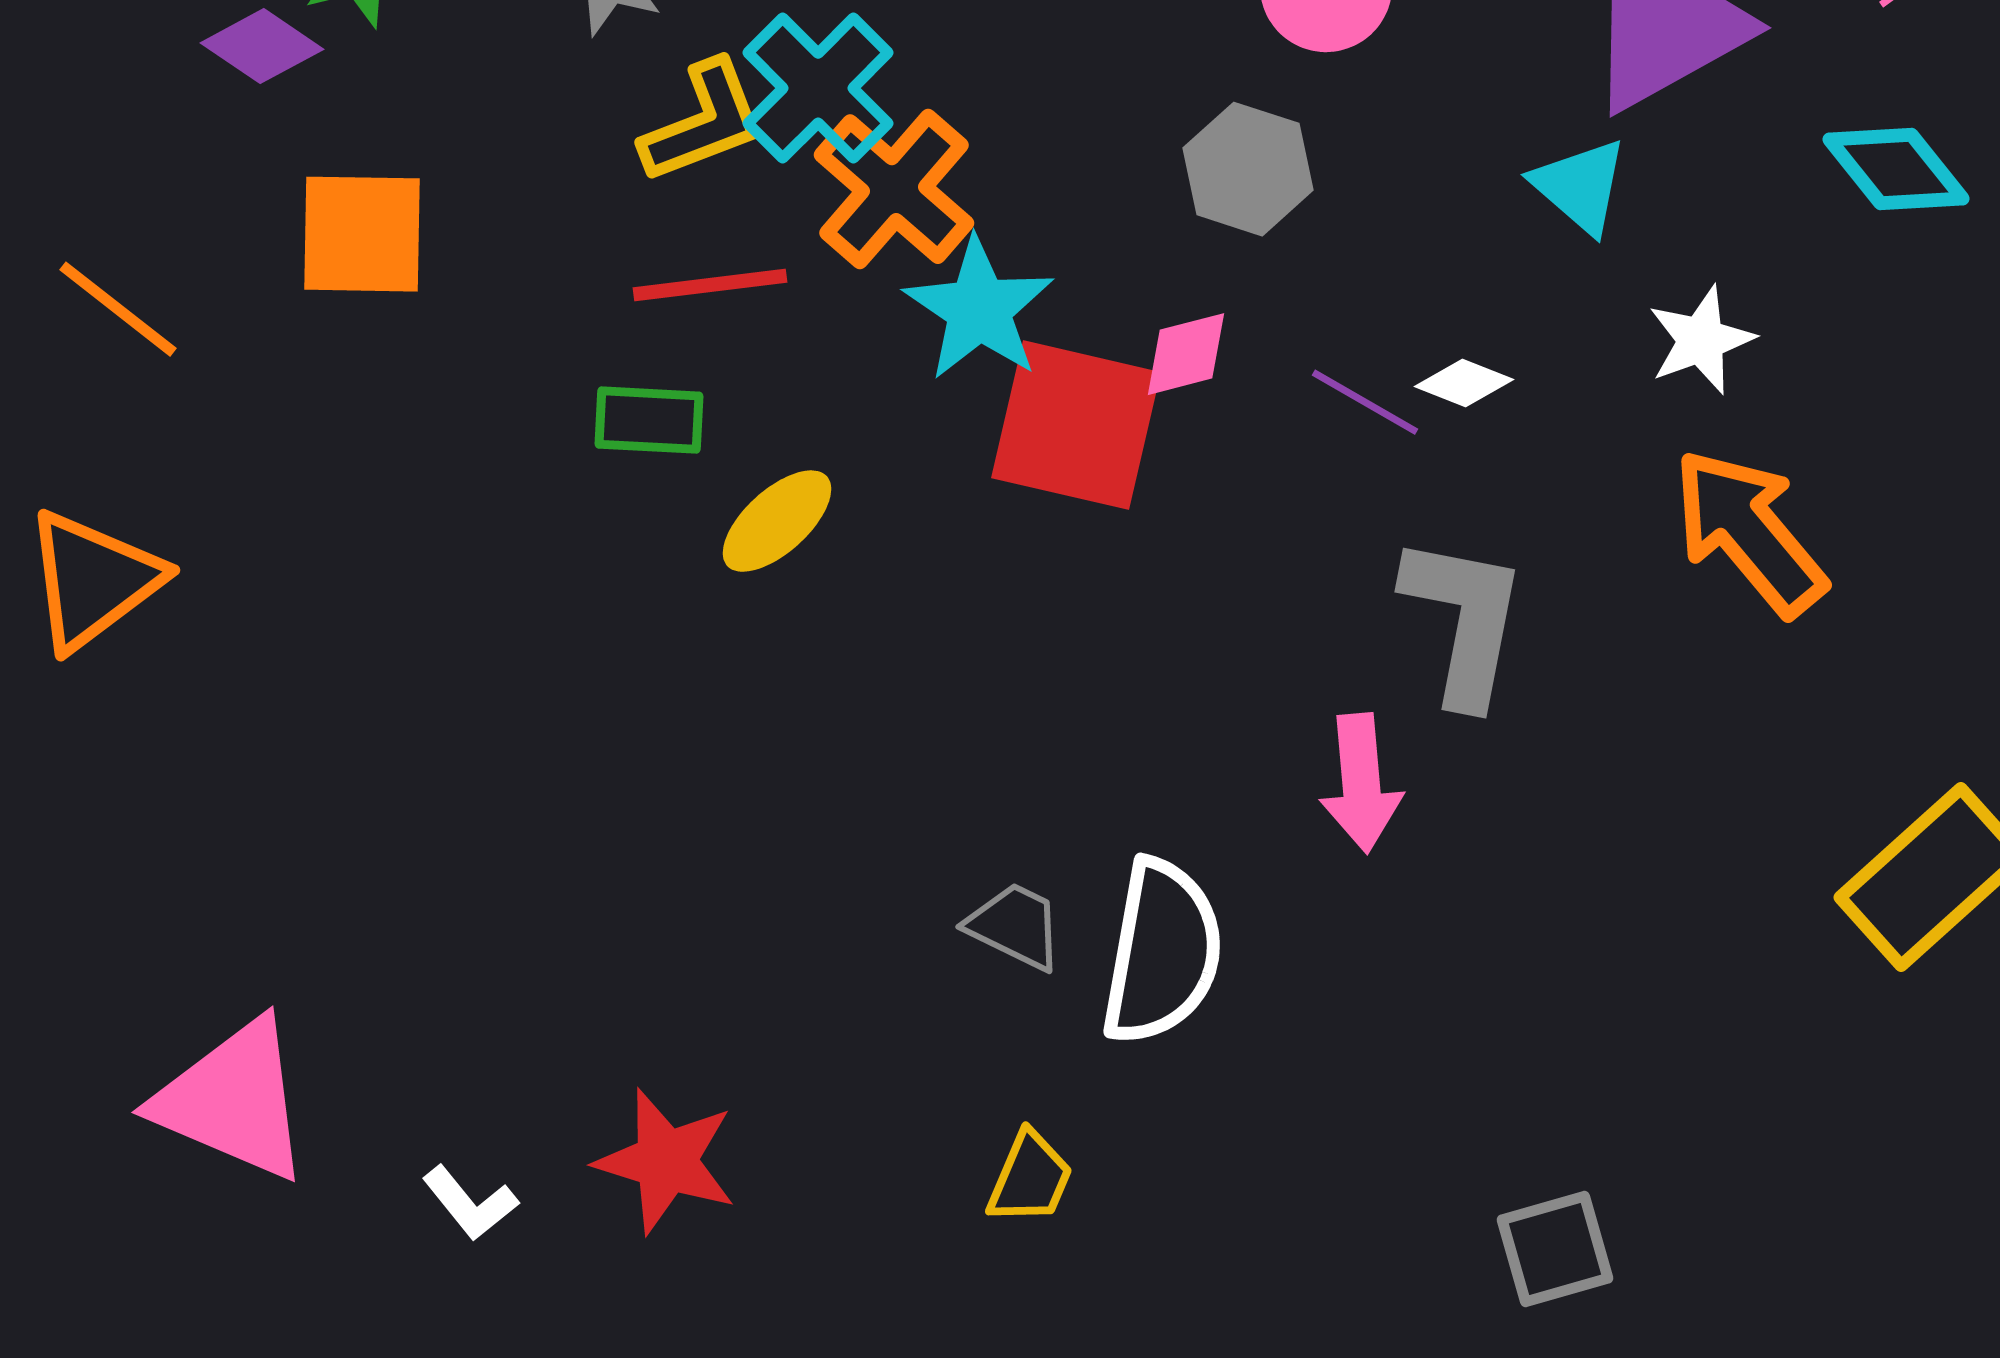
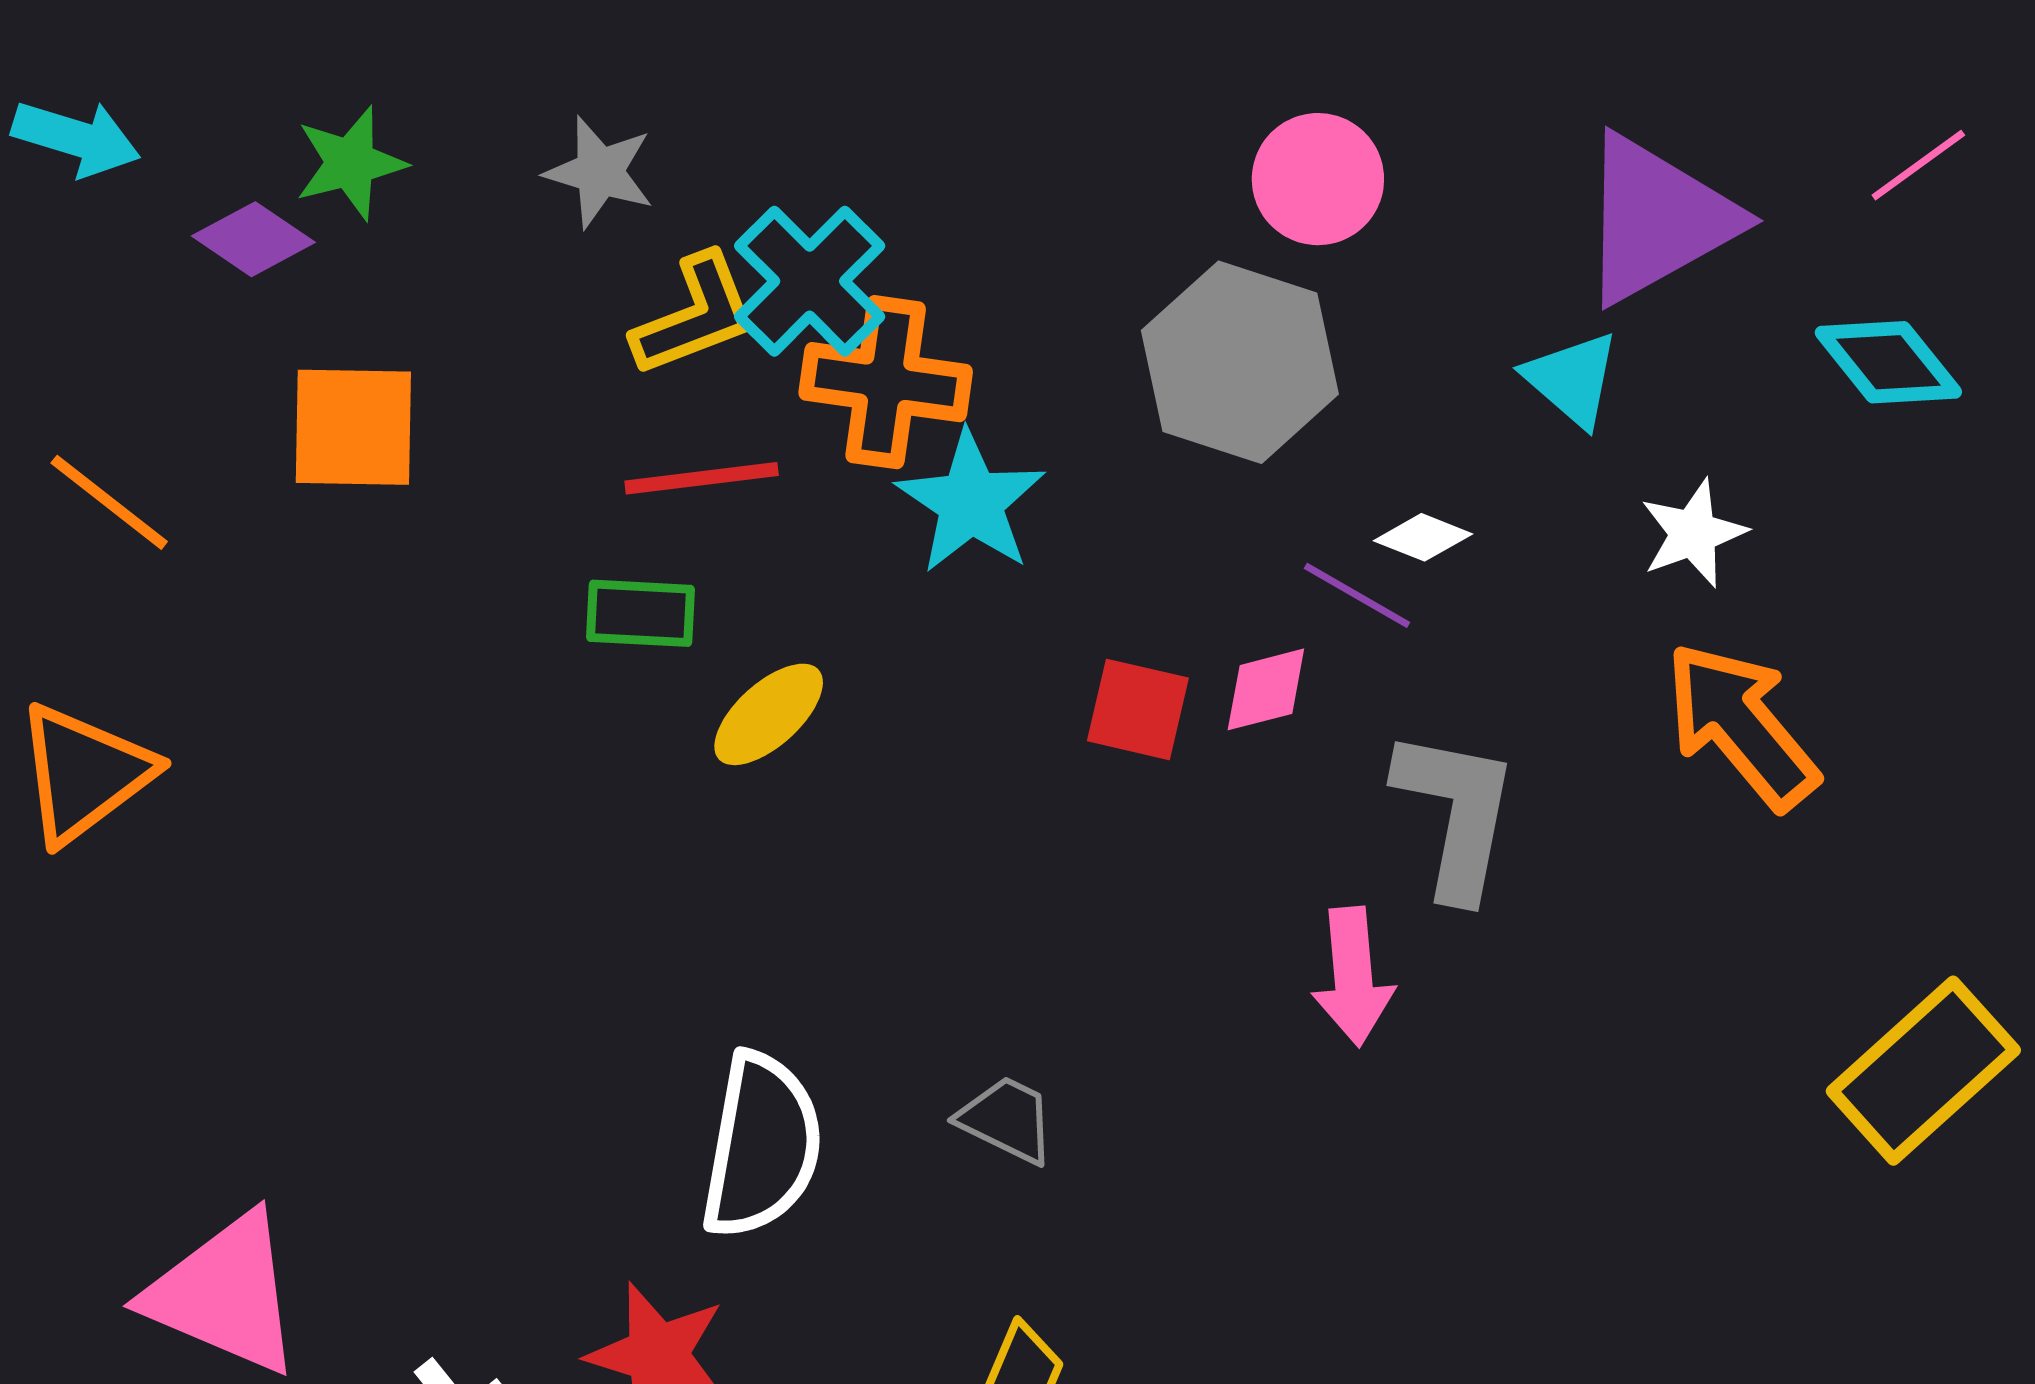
gray hexagon: (1248, 169) -> (1240, 362), size x1.5
orange cross: (894, 189) -> (886, 382), turned -33
pink diamond: (1186, 354) -> (1266, 689), moved
white diamond: (1464, 383) -> (1423, 537), moved
red square: (1076, 425) -> (1138, 709), moved, size x0.6
white semicircle: (1162, 952) -> (762, 1146), moved

